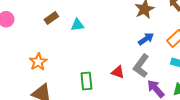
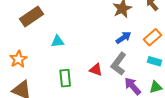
brown rectangle: (51, 18) -> (31, 17), size x1.6
cyan triangle: (77, 25) -> (58, 41), moved

